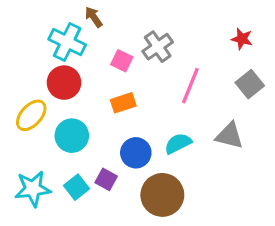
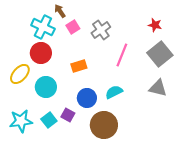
pink square: (122, 61) -> (73, 27), moved, turned 32
gray square: (250, 84) -> (160, 54), size x1.4
gray triangle: (229, 136) -> (158, 88), moved

